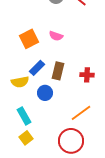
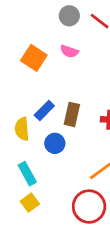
pink semicircle: (56, 36) -> (69, 51), moved
orange square: (29, 39) -> (34, 58), moved, turned -30
yellow semicircle: (20, 82) -> (22, 129), turned 96

